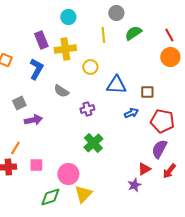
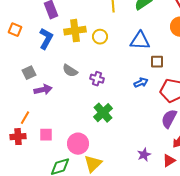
yellow cross: (65, 49) -> (75, 31), moved
blue triangle: (116, 85) -> (140, 41), moved
gray semicircle: (61, 91) -> (70, 71), moved
purple cross: (87, 109) -> (97, 79), turned 32
red triangle: (144, 169) -> (169, 161), moved

